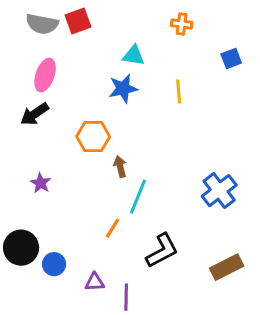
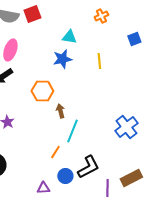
orange cross: (182, 24) -> (101, 16), turned -32
blue circle: (54, 264) -> (65, 176), moved
purple line: (126, 297) -> (107, 188), moved

